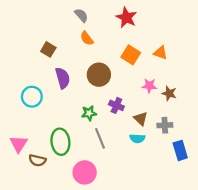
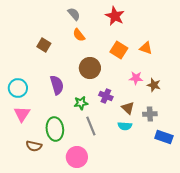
purple semicircle: (63, 78) -> (57, 85), moved
cyan circle: (32, 97) -> (18, 88), moved
pink triangle: (19, 144) -> (22, 114), moved
blue rectangle: (180, 150) -> (164, 137), turned -54

